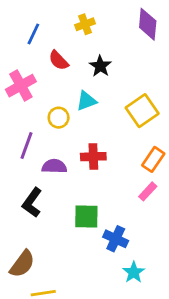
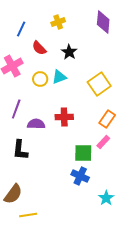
yellow circle: (59, 118) -> (40, 79), moved
black L-shape: (32, 203) -> (20, 150), turned -30
green square: (86, 217) -> (83, 153), moved
cyan star: (134, 272) -> (106, 198), moved

